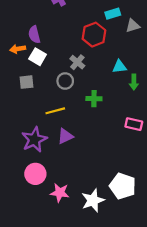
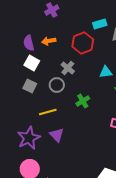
orange arrow: (18, 49) -> (49, 41), moved
gray square: (27, 82) -> (30, 86), moved, turned 32
green cross: (94, 99) -> (83, 101), turned -32
purple triangle: (65, 136) -> (57, 135), turned -49

